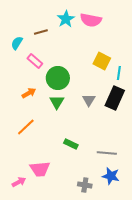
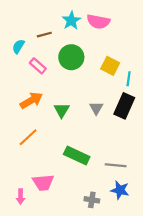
green circle: (58, 78) -> (71, 57), moved
orange arrow: (29, 93) -> (31, 100), size x1.5
green rectangle: (71, 144) -> (77, 156), size x1.6
pink arrow: (19, 182) -> (21, 197), turned 120

